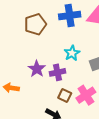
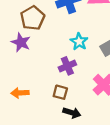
purple star: (37, 69) -> (21, 42), moved
brown square: (65, 95) -> (60, 92), moved

